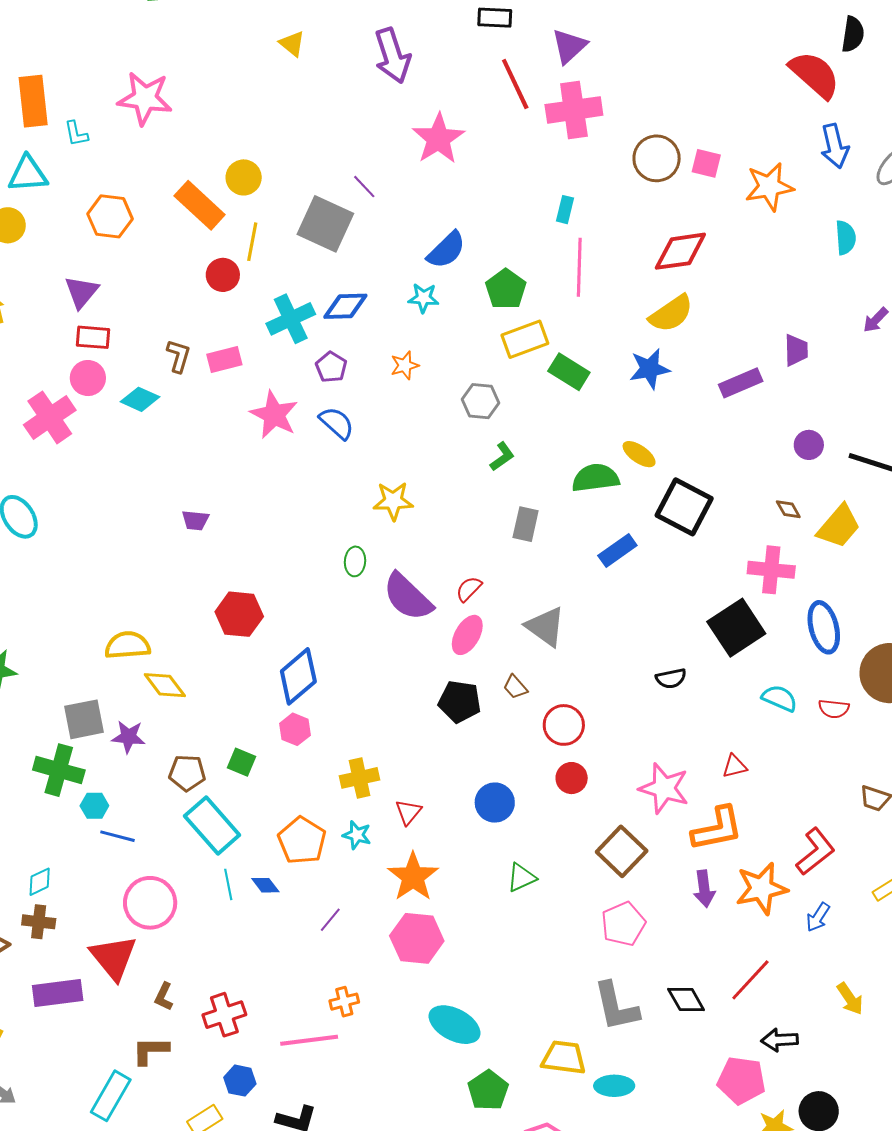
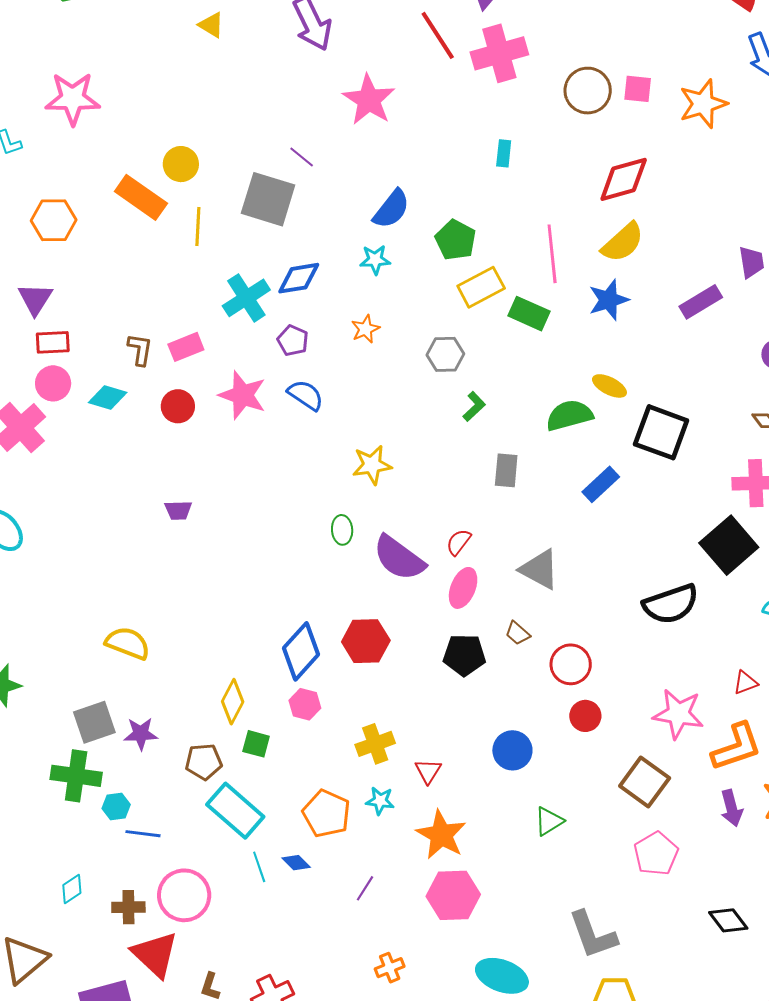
pink line: (579, 267) -> (552, 254), moved
red circle: (223, 275) -> (178, 406), moved
red hexagon: (239, 614) -> (366, 641), moved
yellow semicircle: (128, 645) -> (128, 643), turned 33
black semicircle: (671, 678) -> (671, 604), size x1.8
yellow diamond: (165, 685) -> (233, 702), moved, turned 72
brown cross: (39, 922) -> (128, 907), moved
gray L-shape: (616, 1007) -> (593, 935), moved

